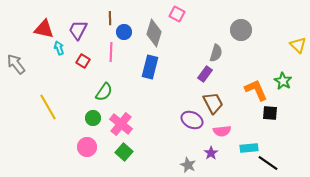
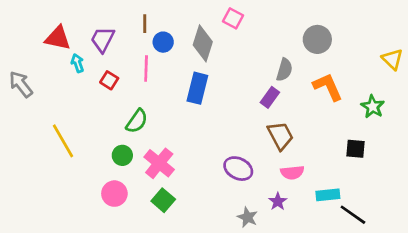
orange L-shape: (256, 90) -> (328, 87), moved
purple ellipse: (192, 120) -> (238, 169), moved

